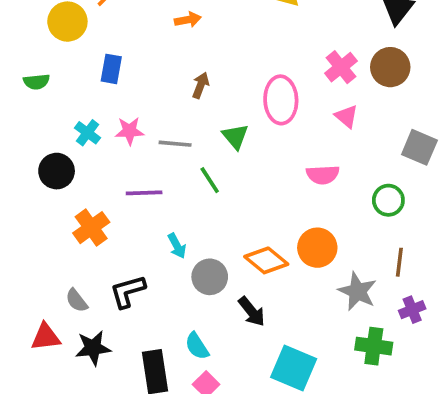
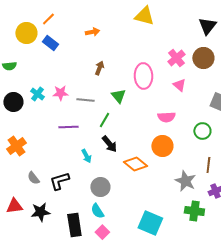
blue rectangle: (111, 69) -> (50, 43), moved, turned -63
black circle: (57, 171) -> (13, 102), moved
green line: (210, 180) -> (104, 120), turned 63
orange cross: (91, 228) -> (16, 146), moved
orange circle: (317, 248) -> (162, 146), moved
gray circle: (210, 277) -> (100, 187), moved
gray semicircle: (77, 301) -> (33, 178), moved
black arrow: (252, 311) -> (109, 144), moved

